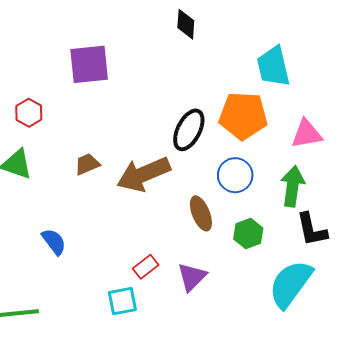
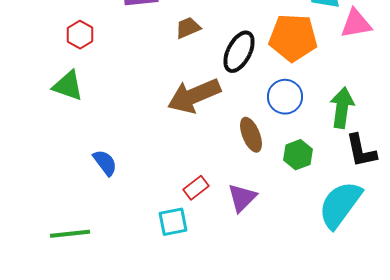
pink triangle: (307, 134) -> (356, 24), moved
brown trapezoid: (87, 164) -> (188, 28), moved

